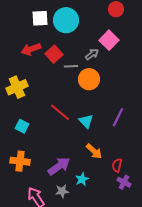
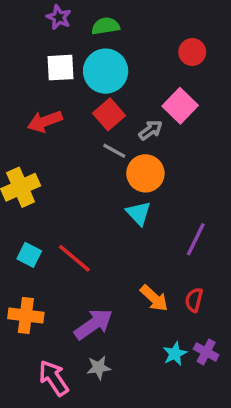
red square: (54, 54) -> (109, 114), moved
gray line: (71, 66) -> (114, 151), turned 32
red line: (60, 112) -> (74, 258), moved
cyan triangle: (86, 121) -> (139, 213), moved
red semicircle: (117, 165) -> (194, 300), moved
cyan star: (82, 179) -> (175, 354), moved

